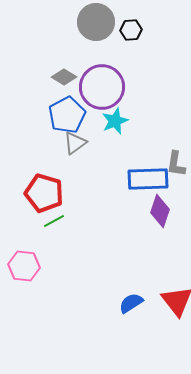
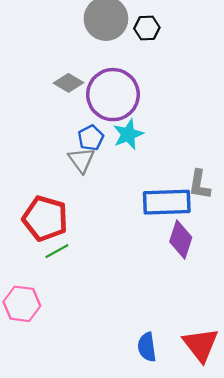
blue pentagon: (67, 115) -> (91, 138), moved, size x0.6
gray triangle: (75, 143) -> (81, 160), turned -30
blue semicircle: (131, 303) -> (147, 347), turned -65

